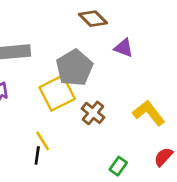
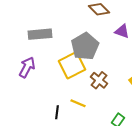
yellow line: (43, 141) -> (78, 103), moved, turned -35

